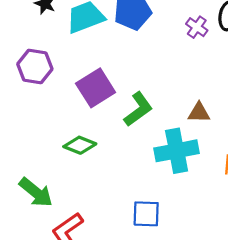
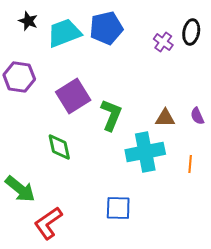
green L-shape: (138, 109) -> (111, 115), turned -32
green diamond: (80, 145) -> (59, 147), turned 56

